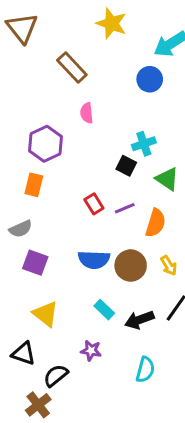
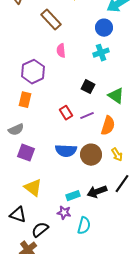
cyan cross: (144, 144) -> (101, 53), moved
cyan rectangle: (104, 310) -> (73, 196), moved, turned -64
cyan semicircle: (145, 370) -> (84, 226), moved

